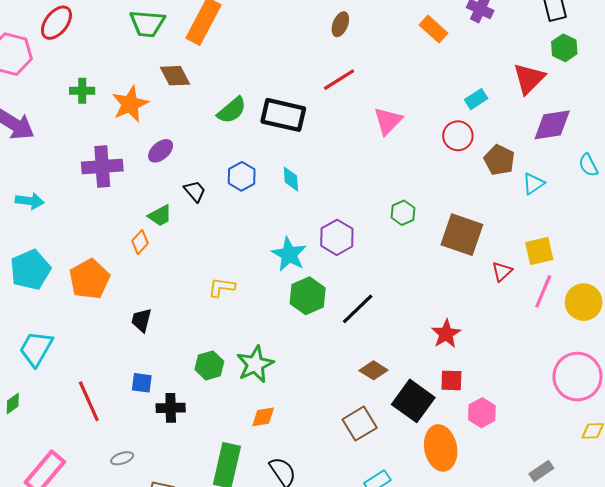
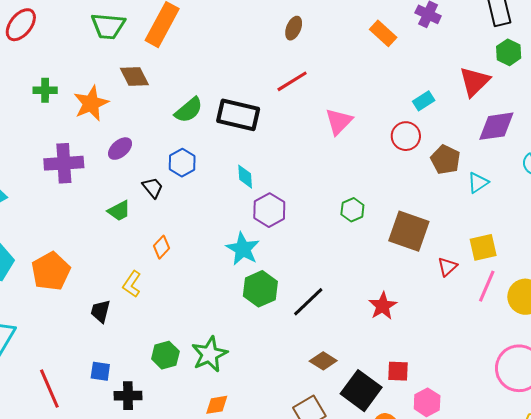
blue hexagon: (242, 176) -> (182, 163), moved
purple hexagon: (337, 237) -> (269, 210), moved
orange diamond: (140, 242) -> (161, 247), moved
yellow L-shape: (221, 287) -> (132, 284), moved, turned -64
red star: (446, 334) -> (383, 306), moved

